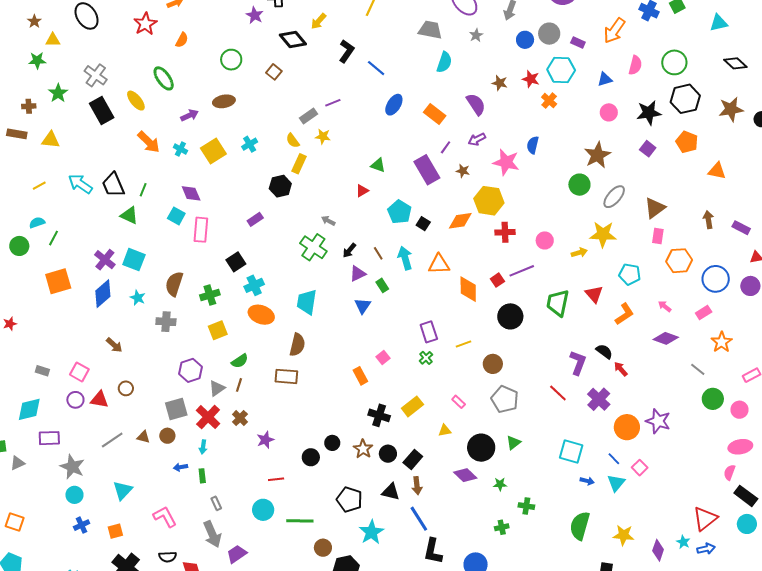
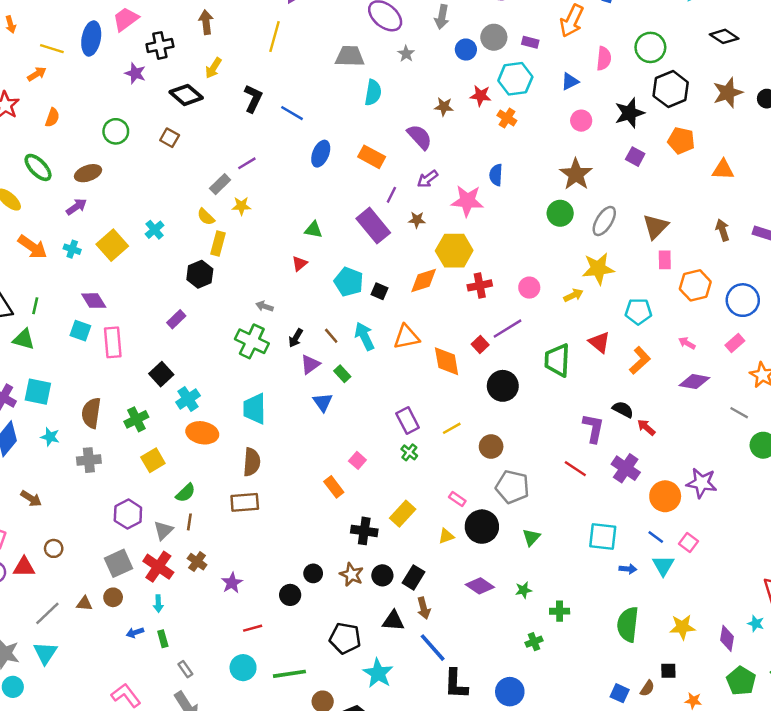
brown ellipse: (224, 101) -> (88, 173), moved
black circle: (481, 448) -> (482, 527), moved
cyan triangle: (123, 490) -> (45, 653), moved

